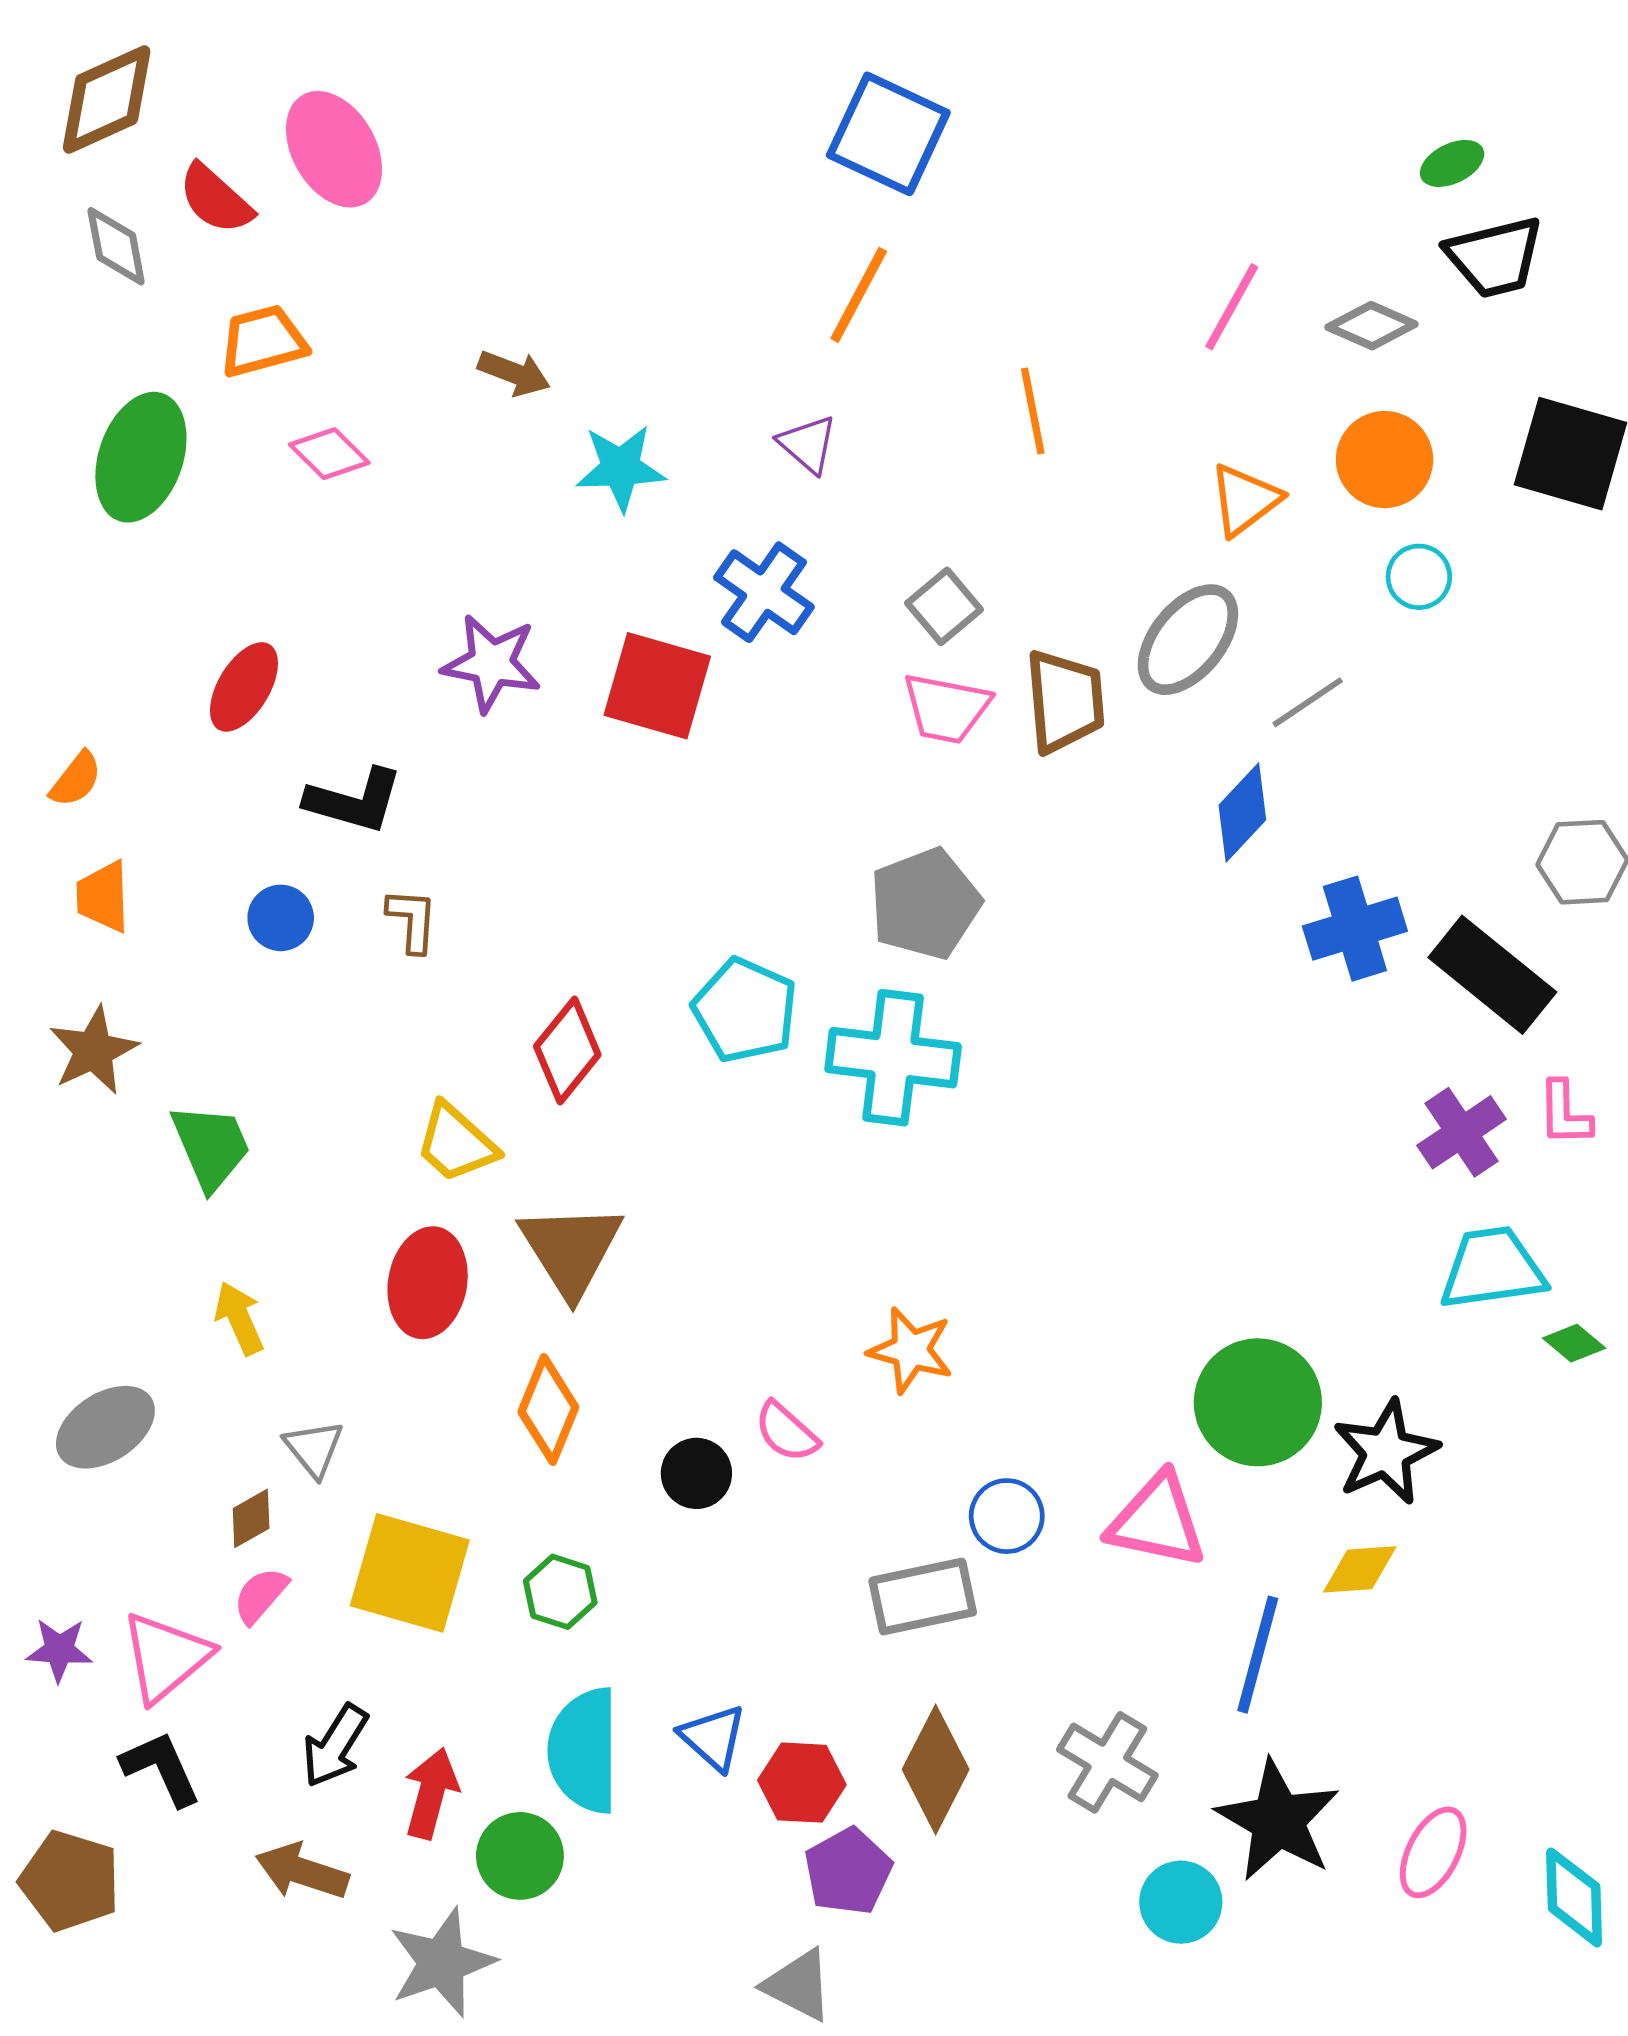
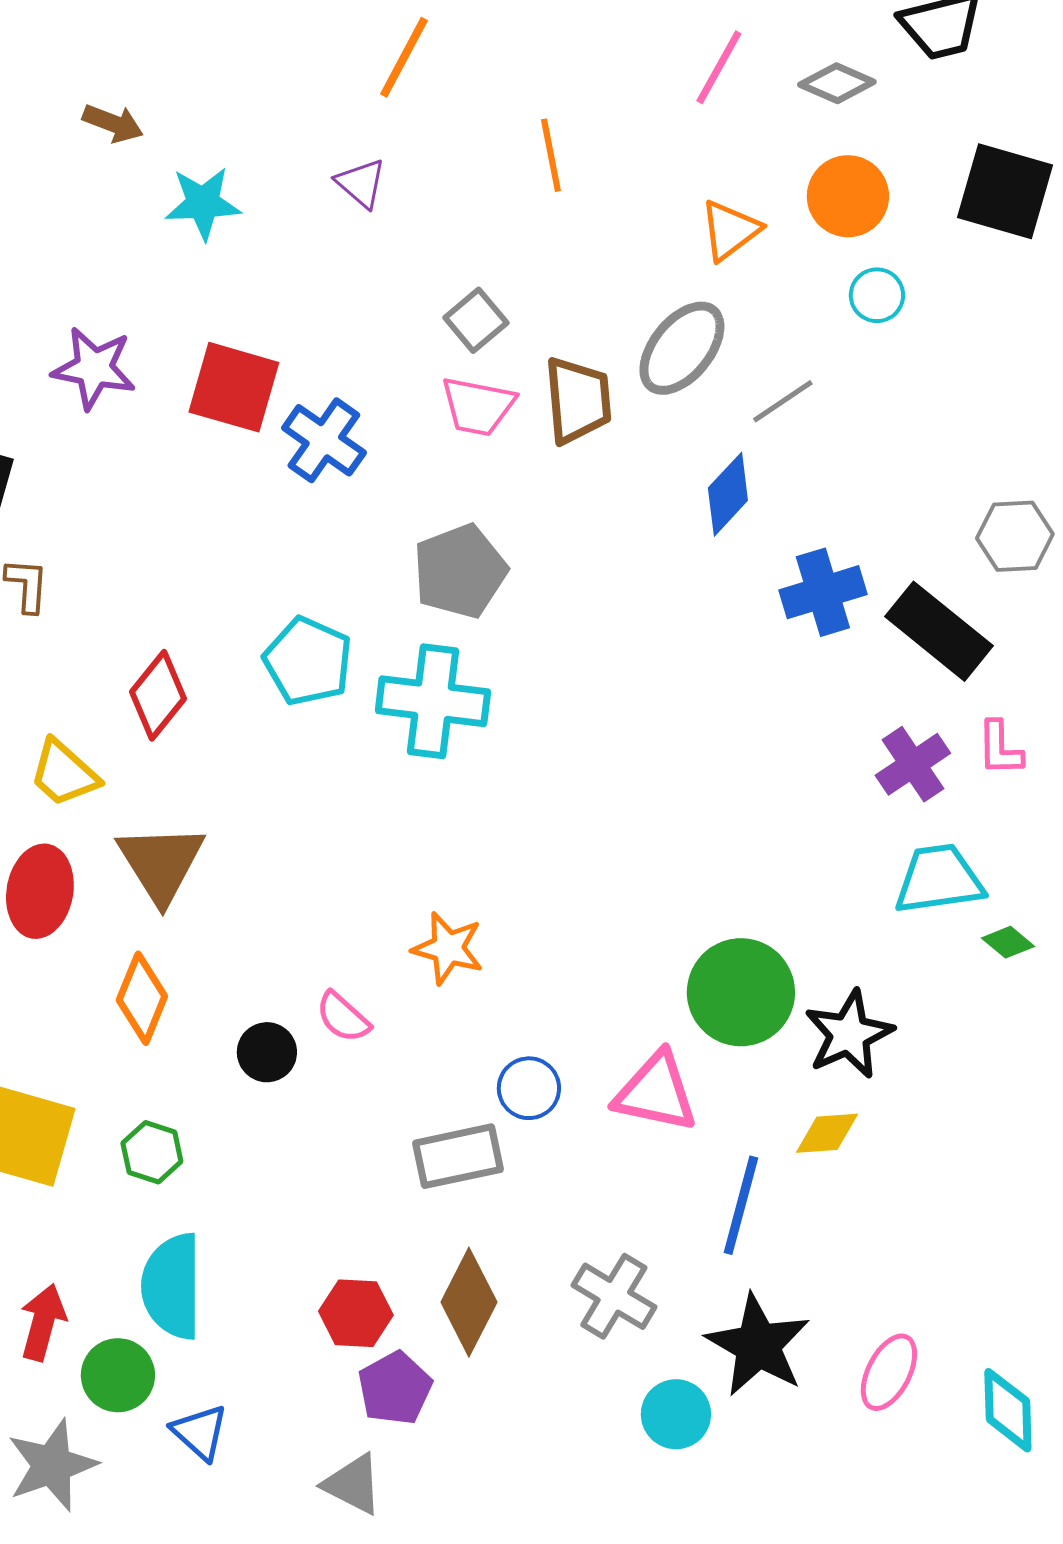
blue cross: (764, 592) -> (324, 440), moved
blue triangle: (713, 1738) -> (200, 1432), moved

